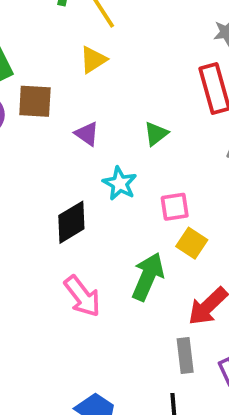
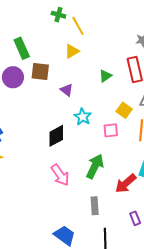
green triangle: (156, 134) -> (105, 76), moved
yellow square: (192, 243) -> (124, 110), moved
gray rectangle: (185, 356) -> (95, 206), moved

